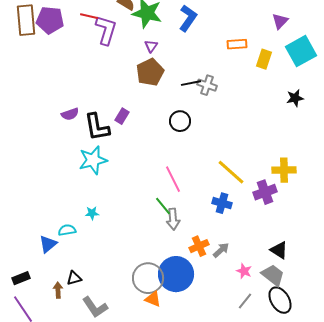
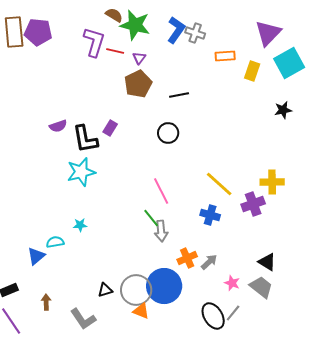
red line: (89, 16) -> (115, 51), moved
purple triangle: (280, 21) -> (268, 33), size x1.6
gray cross: (207, 85) -> (195, 33), moved
black triangle: (74, 278) -> (105, 290), moved
black ellipse: (280, 300) -> (213, 316), moved

